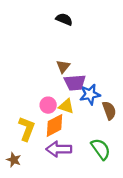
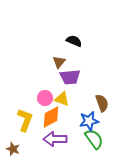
black semicircle: (64, 19) -> (74, 41), moved
blue star: (90, 94) -> (89, 121), moved

